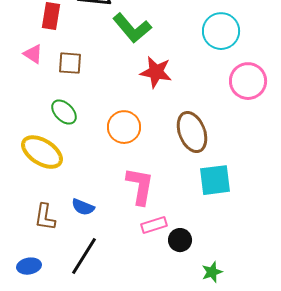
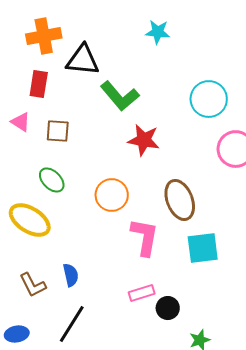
pink L-shape: (140, 186) -> (145, 237), moved
blue semicircle: (83, 207) -> (71, 275), turned -125
brown L-shape: (45, 217) -> (33, 285), turned -36

